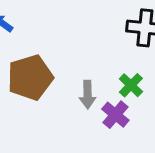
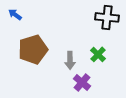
purple cross: (115, 115) -> (82, 82), moved

